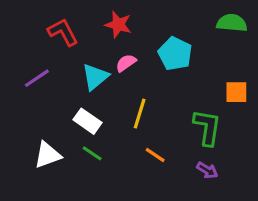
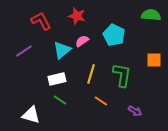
white rectangle: (88, 121) -> (57, 79), turned -48
green L-shape: (207, 127) -> (122, 75), moved
white triangle: (48, 155) -> (31, 115), moved, turned 36

